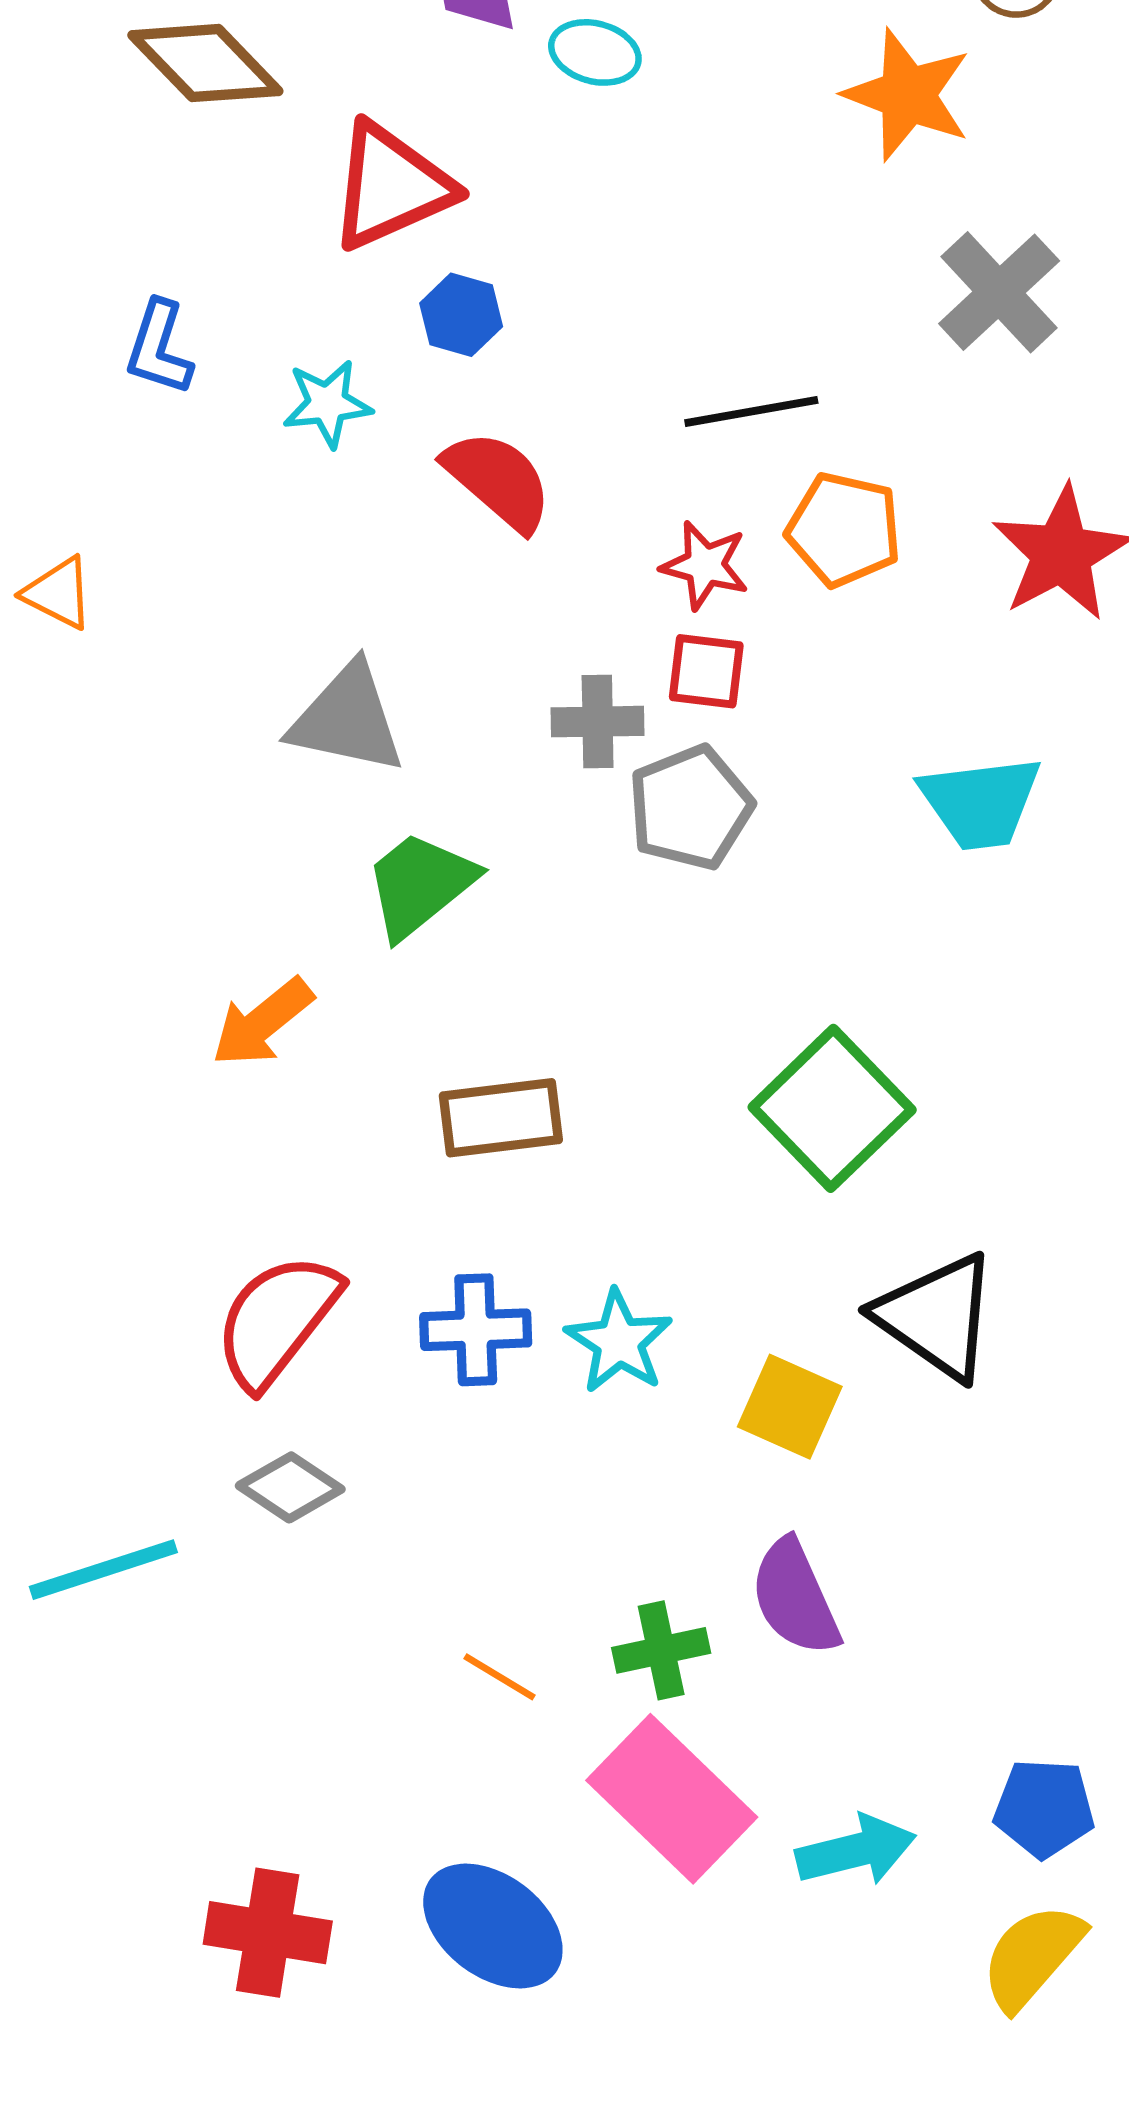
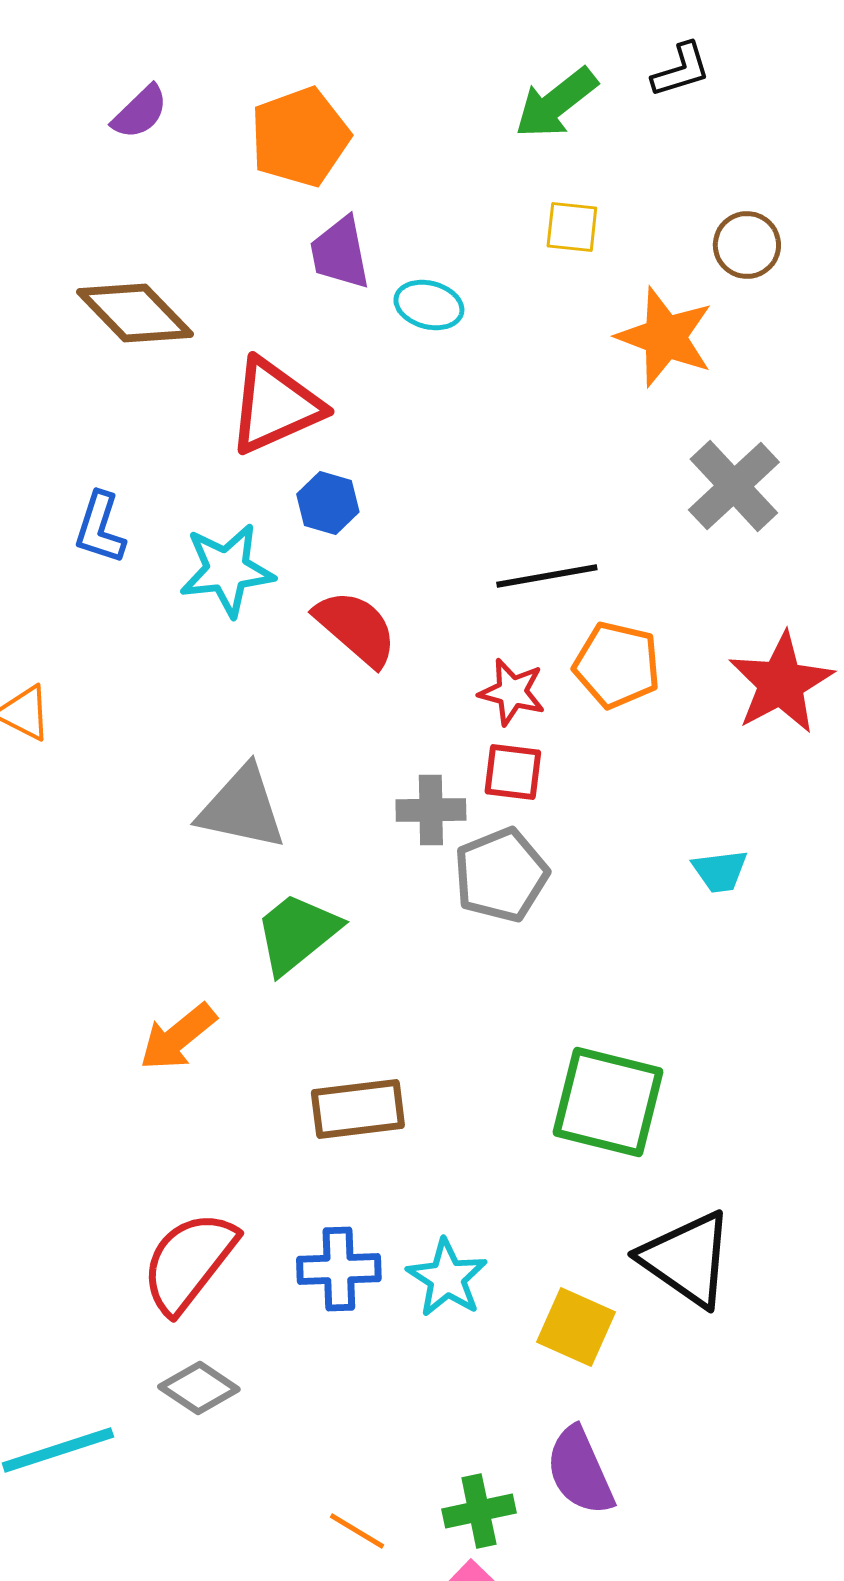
cyan star: (327, 404) -> (227, 570), size x1.4
cyan trapezoid: (980, 802) -> (720, 871), size x0.6
green square: (832, 1108) -> (608, 1102), turned -32

